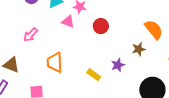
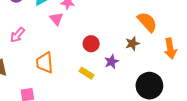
pink triangle: (68, 22) -> (56, 19), turned 32
red circle: (101, 26) -> (91, 44), moved

